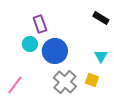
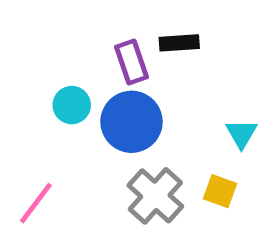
black rectangle: (101, 18) -> (179, 43), moved, turned -35
purple rectangle: (40, 24) -> (131, 62), moved

